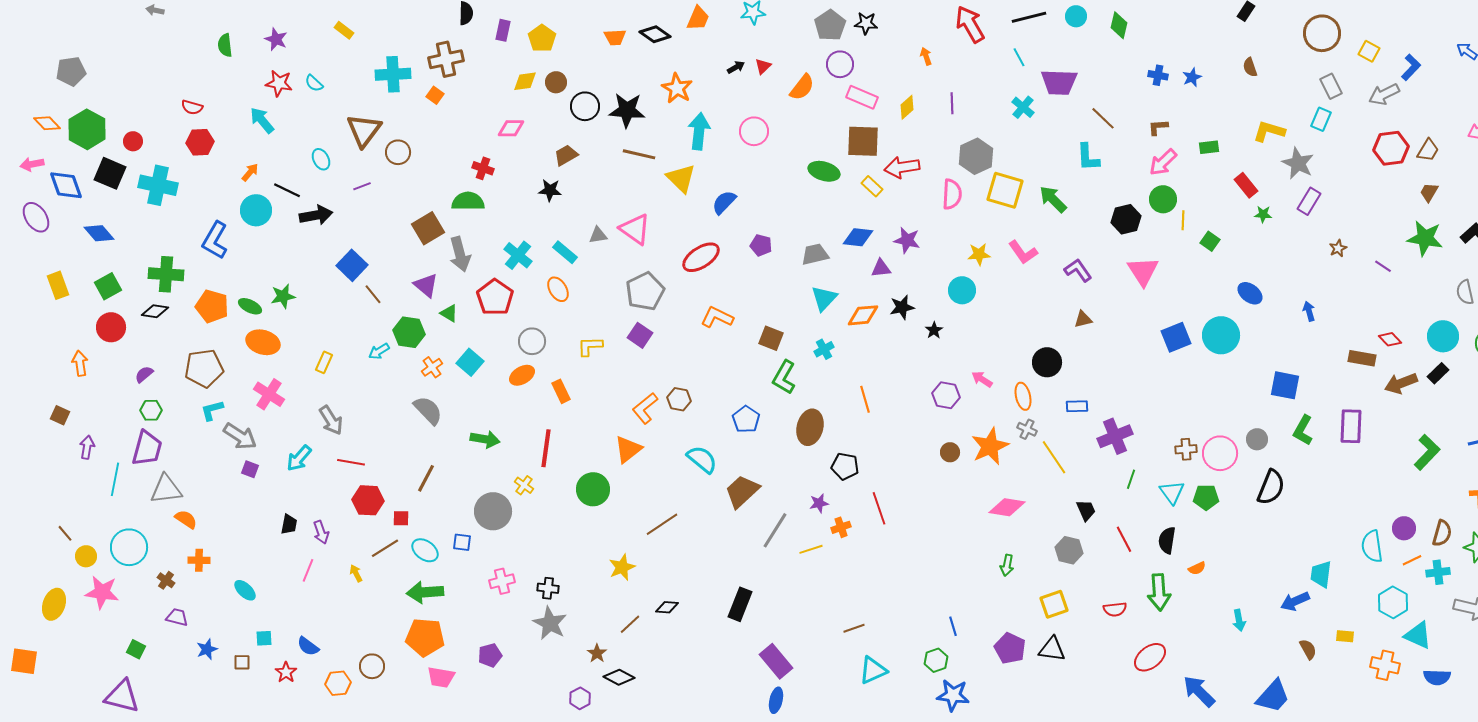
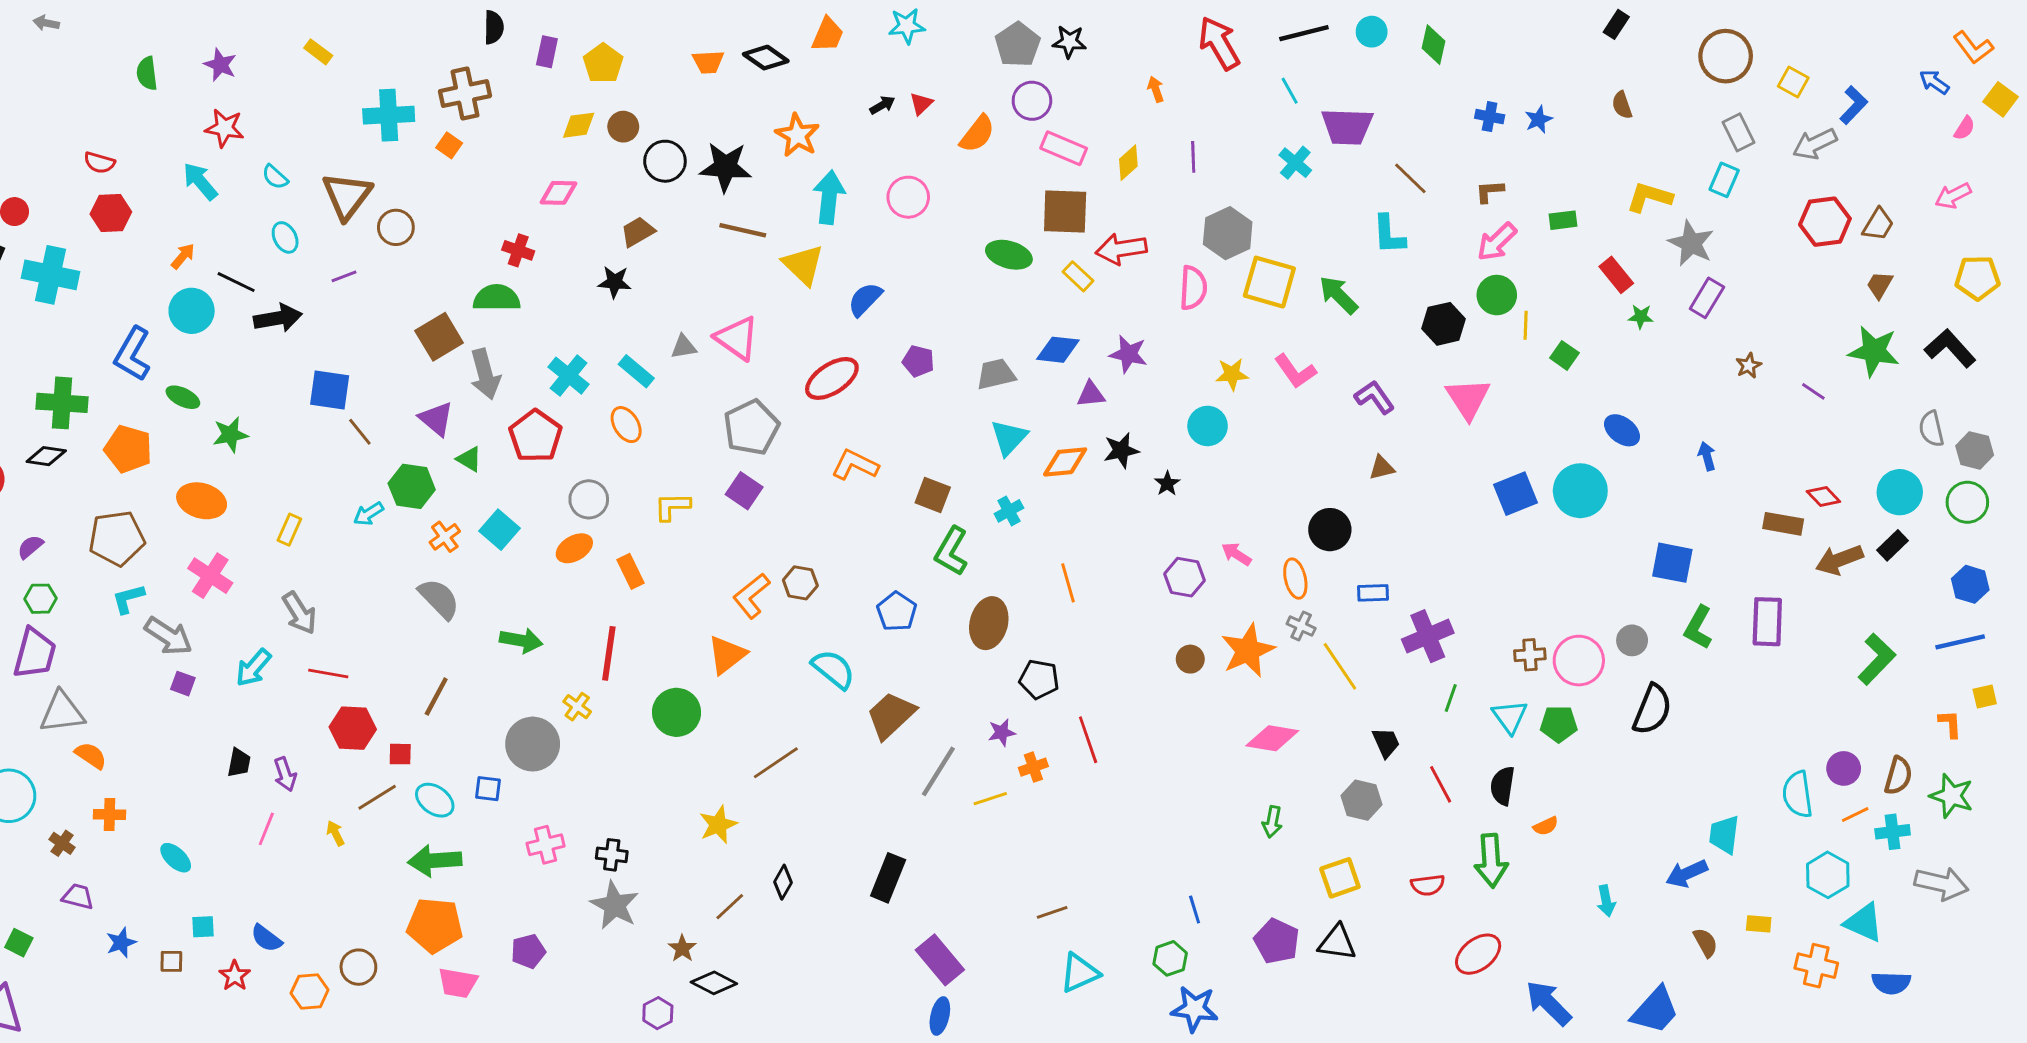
cyan semicircle: (314, 83) -> (275, 177), moved
blue square: (352, 265) -> (330, 390), turned -36
green ellipse: (250, 306) -> (183, 397), moved
black diamond: (667, 607) -> (783, 882), turned -65

